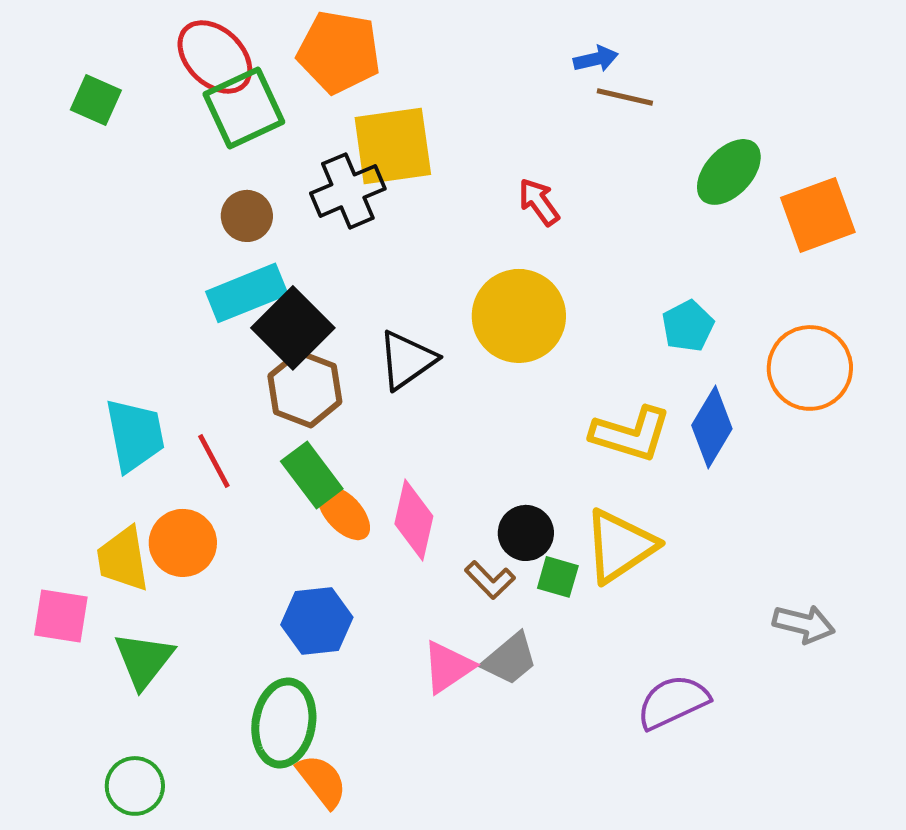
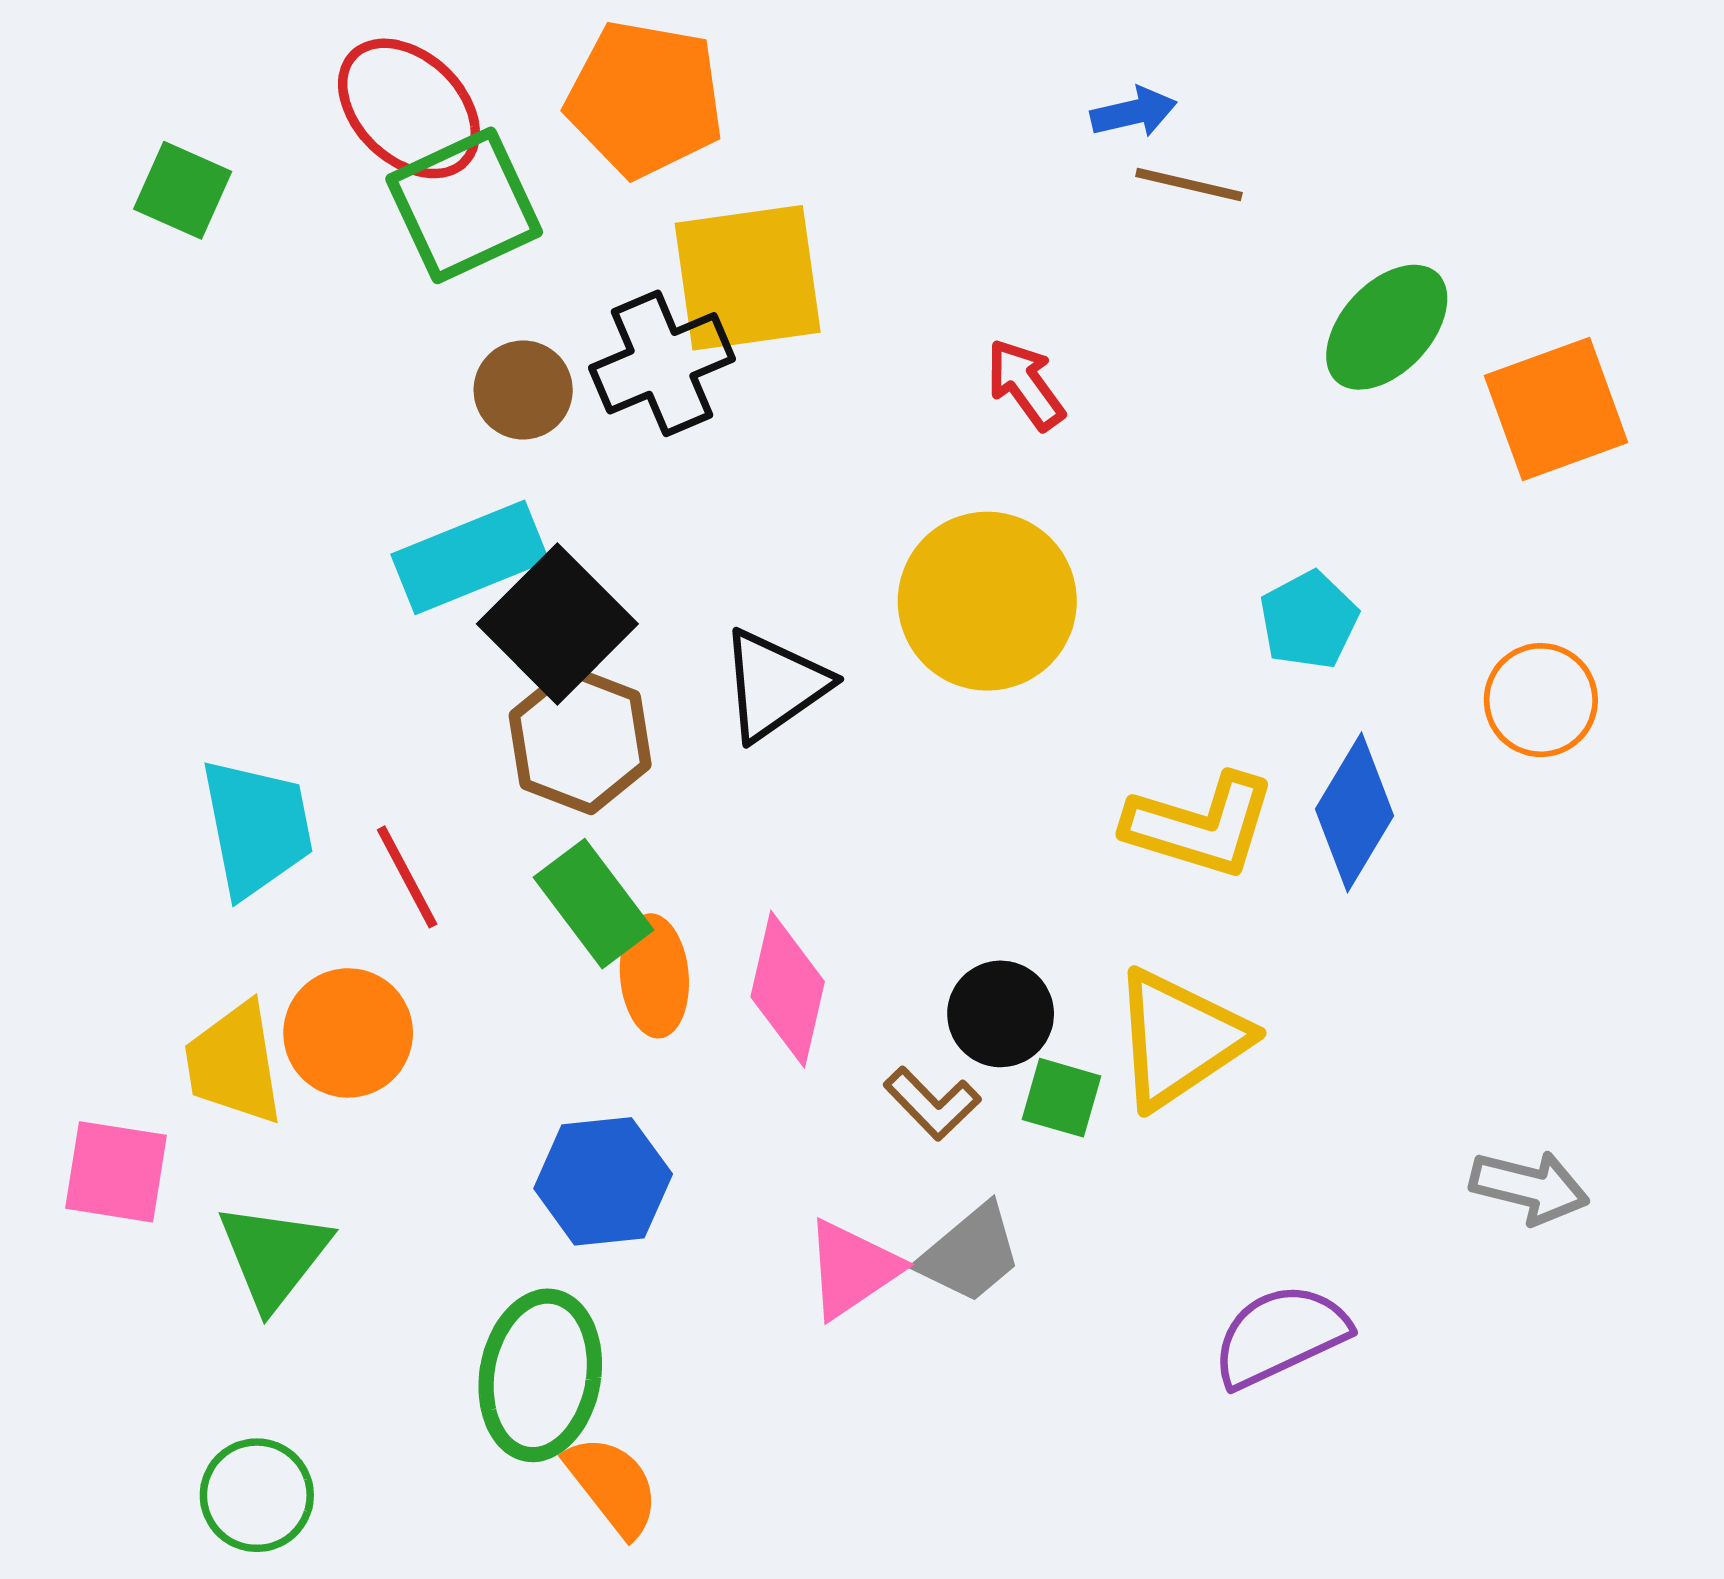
brown circle: (247, 216) -> (523, 390), moved
orange circle: (810, 368) -> (1541, 700), size x0.7
orange ellipse: (344, 513) -> (654, 976), turned 38

